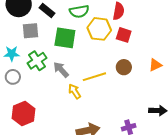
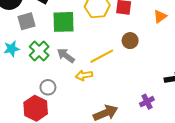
orange triangle: (155, 65) -> (160, 16), moved
gray circle: (13, 77) -> (48, 87), moved
yellow arrow: (75, 91) -> (84, 75), turned -56

